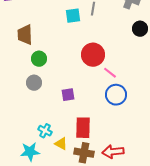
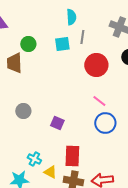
red circle: (93, 55) -> (96, 65), moved
green circle: (39, 59) -> (28, 44), moved
purple square: (68, 95) -> (57, 123), turned 32

